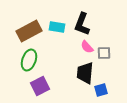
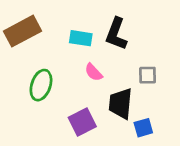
brown rectangle: (29, 31) -> (22, 31), moved
pink semicircle: (87, 47) -> (94, 72), moved
purple square: (40, 86) -> (82, 122), moved

